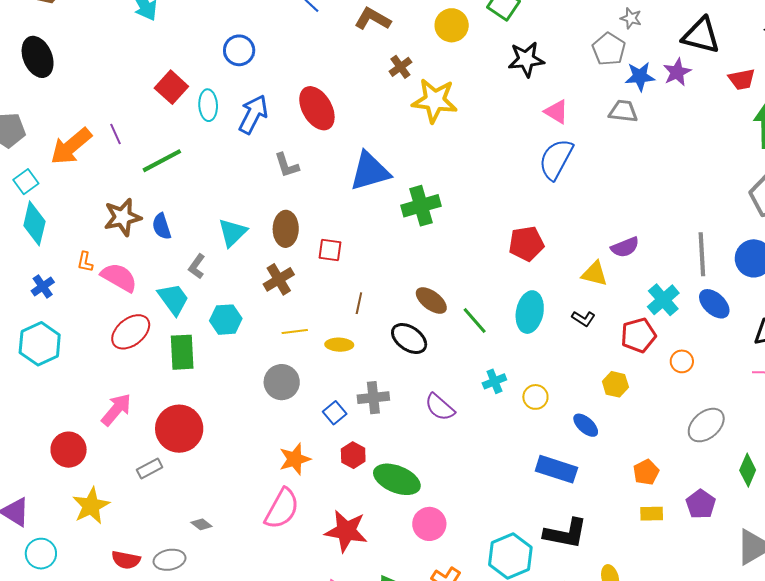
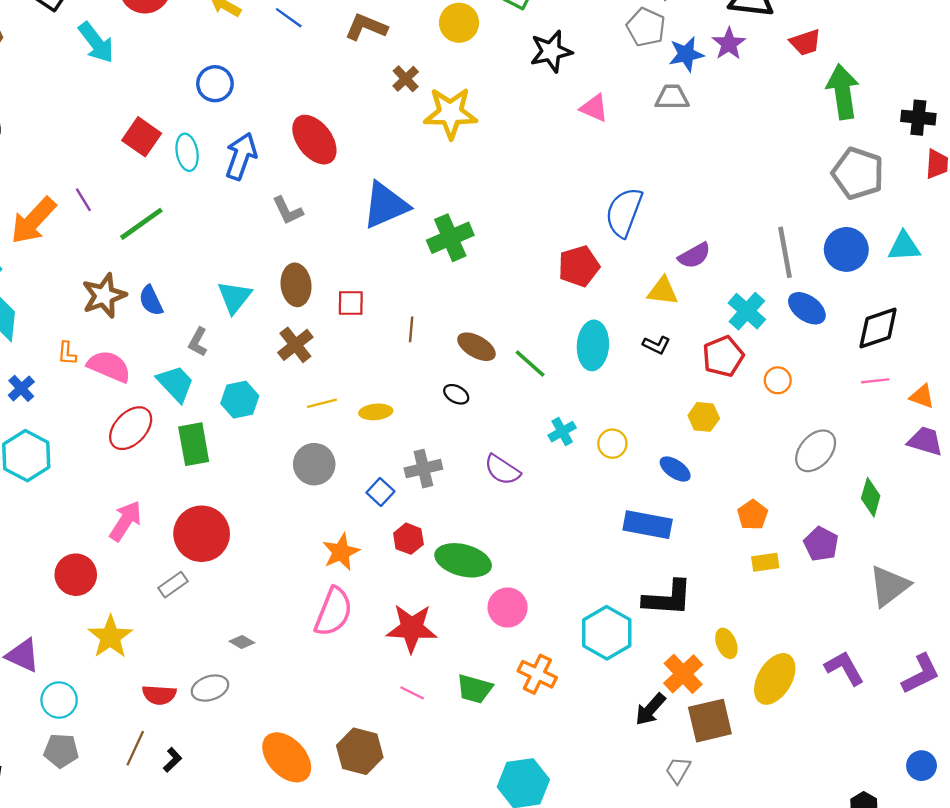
blue semicircle: (556, 159) -> (624, 212), moved
brown line: (359, 303) -> (411, 329), moved
black ellipse: (409, 338) -> (456, 394), size x0.6

